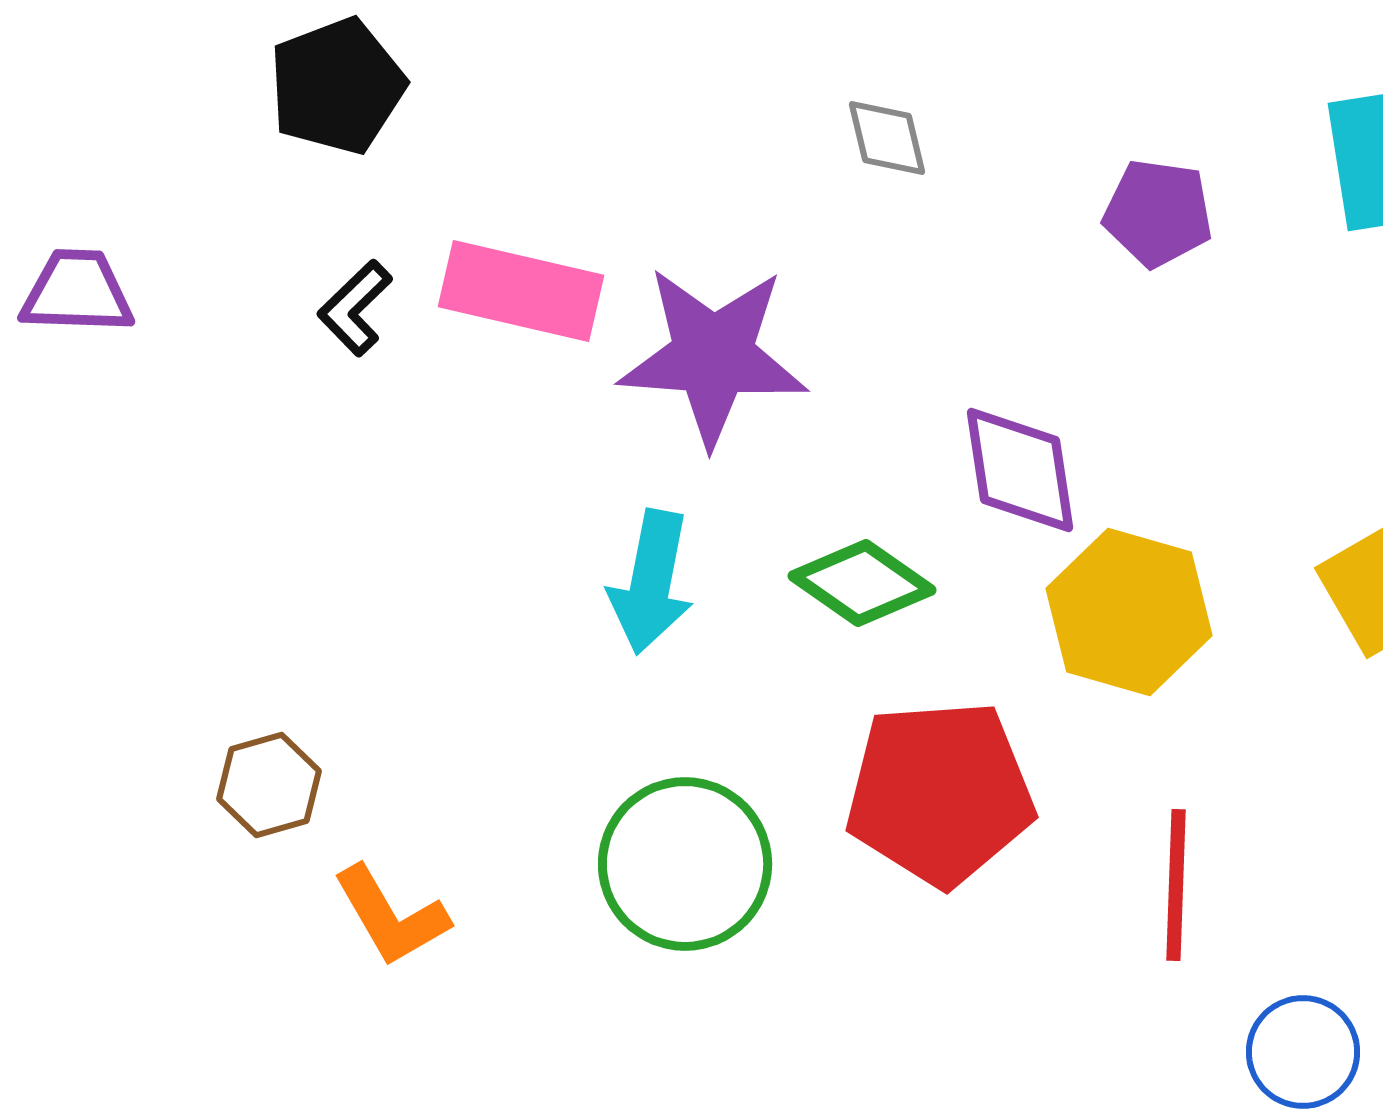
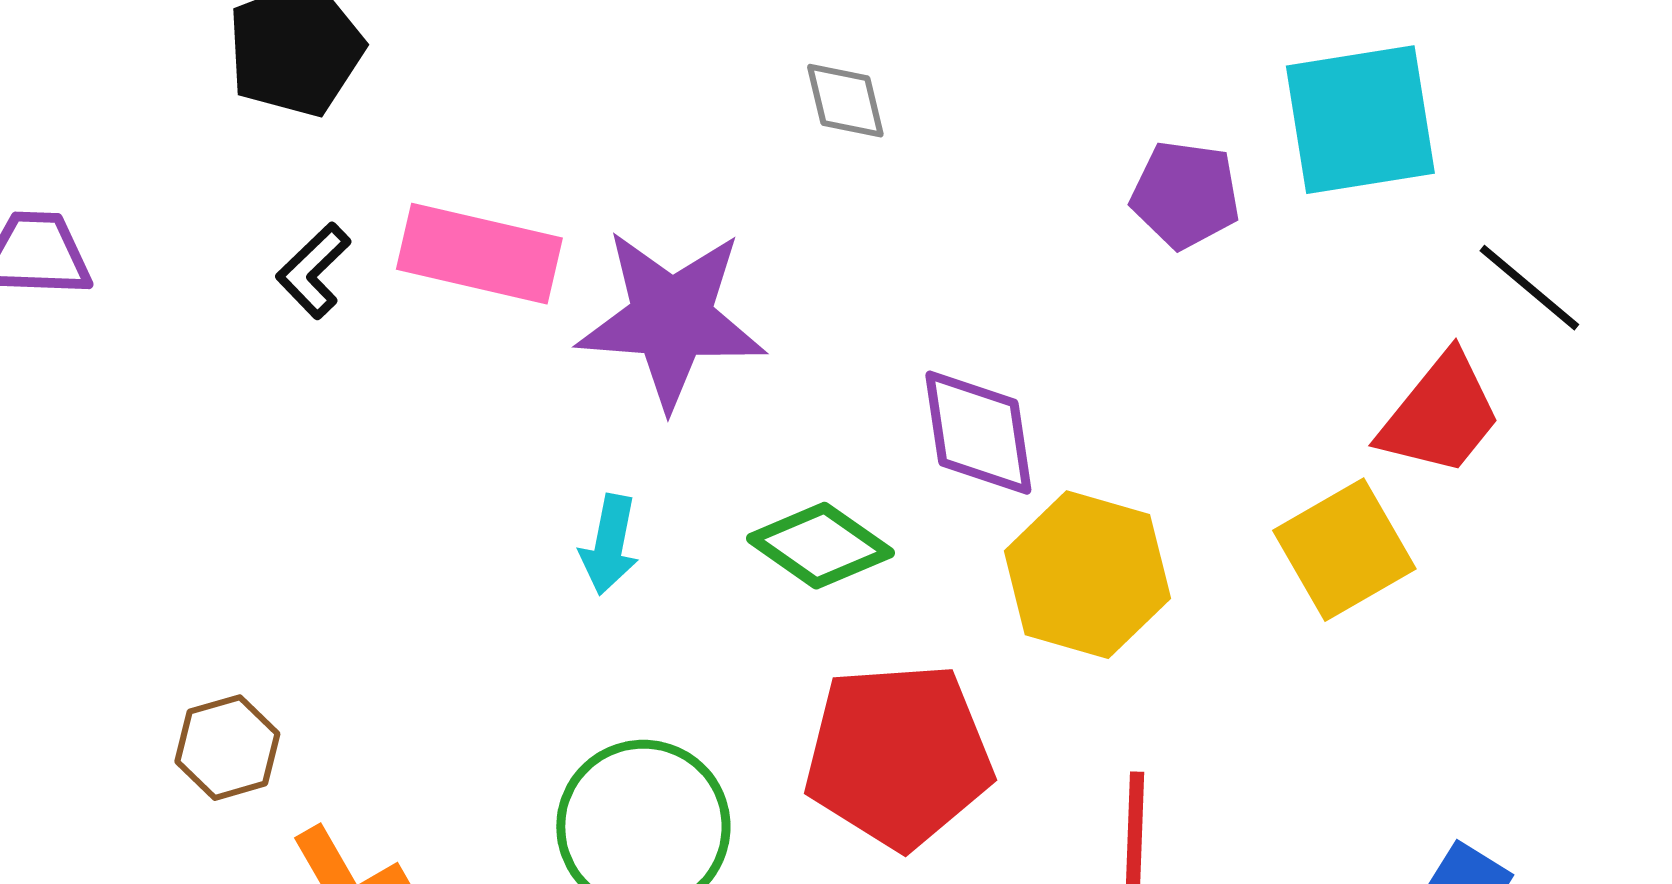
purple pentagon: (1158, 213) -> (1185, 195), moved
cyan arrow: (651, 582) -> (609, 545), size x0.7

